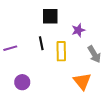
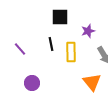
purple line: (10, 48) -> (20, 49), turned 64

